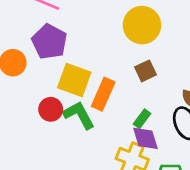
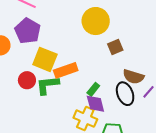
brown square: (146, 71) -> (115, 47), moved
orange rectangle: (103, 94) -> (66, 70), turned 45
green L-shape: (79, 115) -> (48, 85), turned -70

